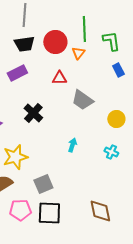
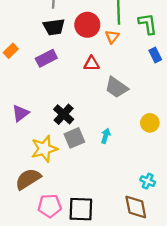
black cross: (33, 113) -> (64, 114), moved
yellow circle: (116, 119) -> (150, 123), moved
cyan cross: (111, 152) -> (148, 181), moved
gray square: (43, 184) -> (74, 138), moved

